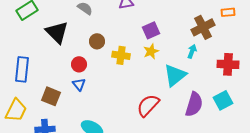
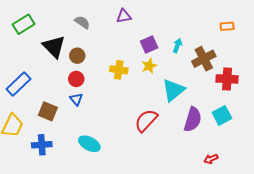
brown cross: (203, 27) -> (204, 59), moved
brown circle: (97, 41) -> (77, 56), moved
cyan arrow: (192, 51) -> (177, 46), moved
blue rectangle: (22, 69) -> (19, 84), turned 40

